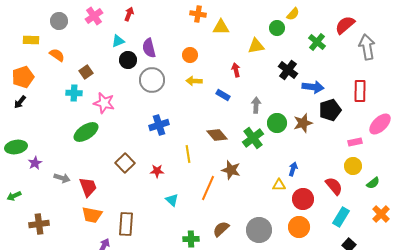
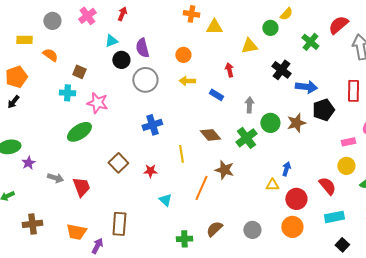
brown square: (86, 72) -> (79, 72), turned -32
orange trapezoid: (92, 215) -> (76, 232), moved
cyan rectangle: (341, 217) -> (334, 217), turned 48
gray circle: (259, 230) -> (252, 230), size x0.7

